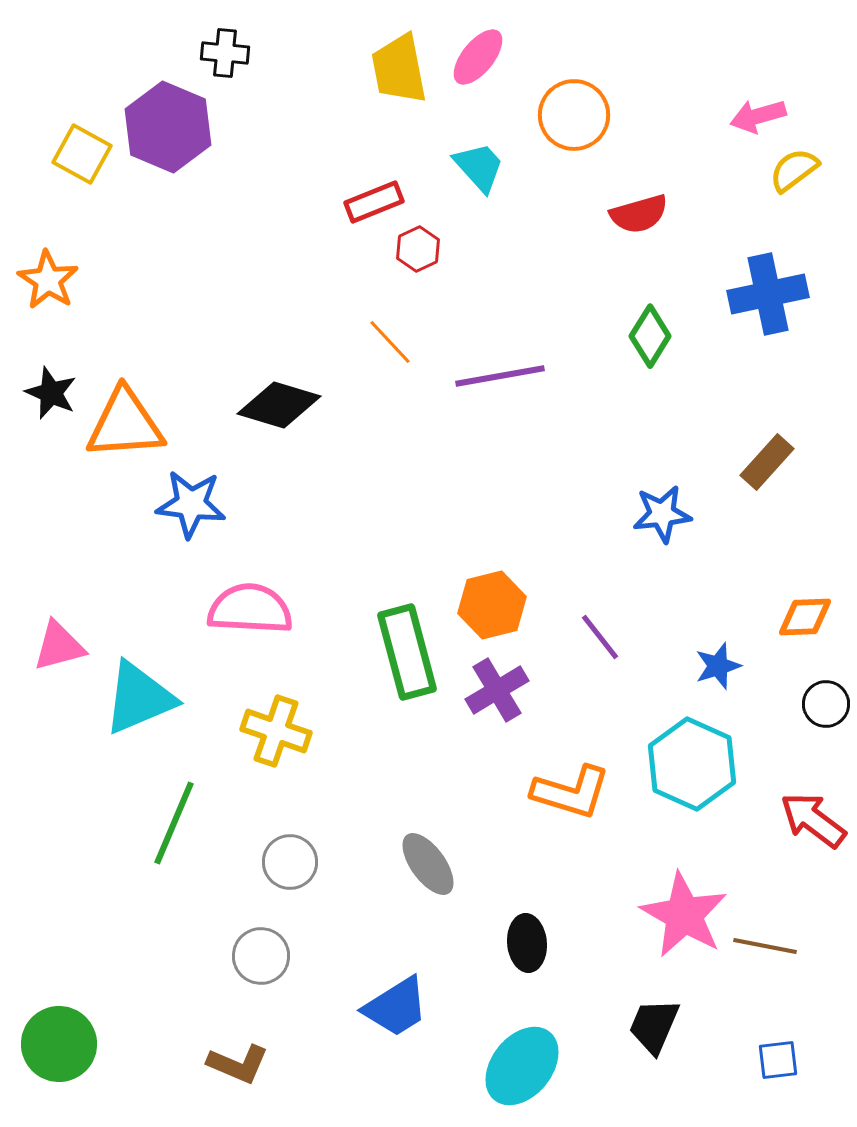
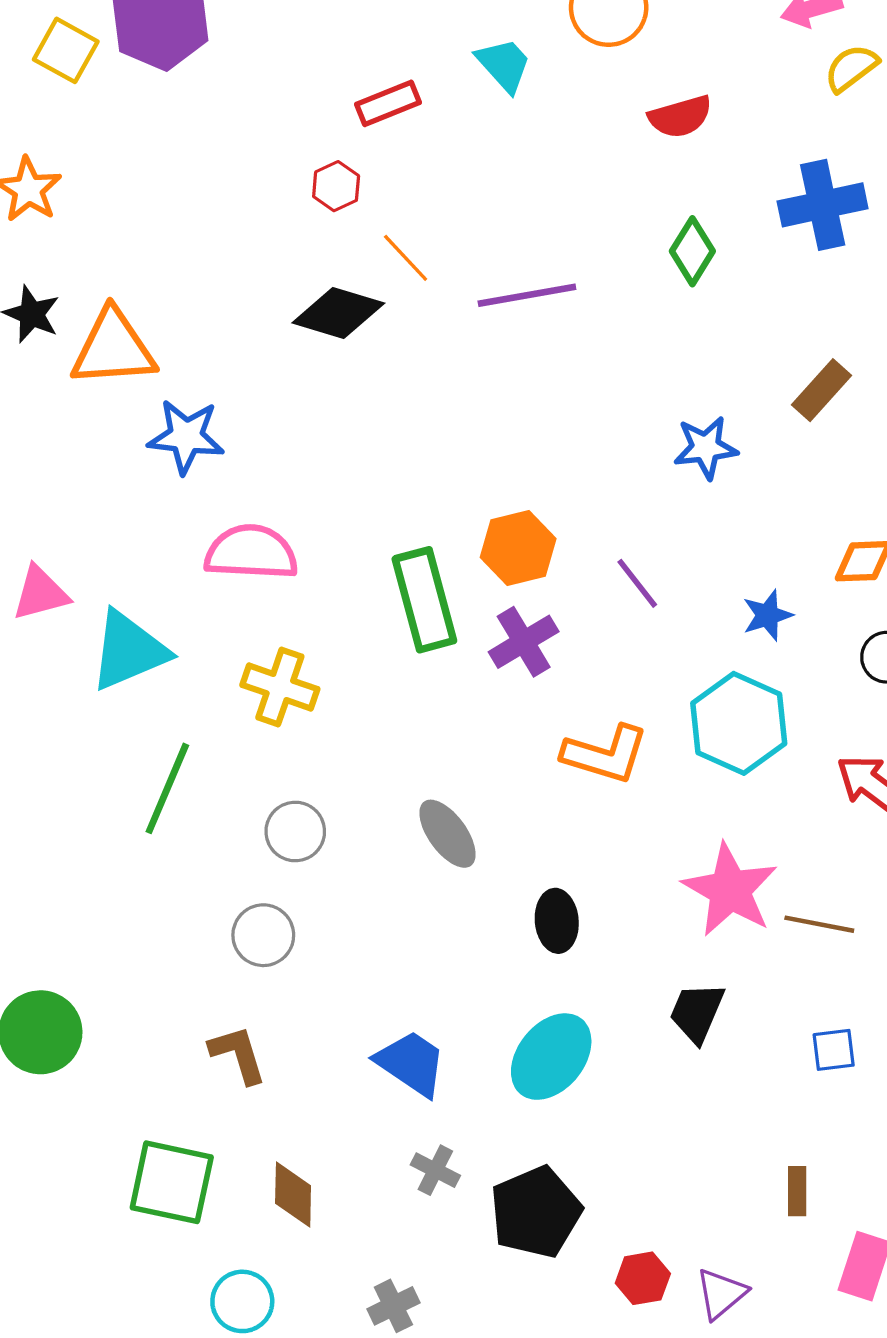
red hexagon: (418, 249) -> (336, 186), moved
black diamond: (279, 405) -> (338, 313), moved
blue trapezoid: (396, 1007) -> (411, 1063), moved, turned -114
brown L-shape: (238, 1064) -> (238, 1054), turned -130

